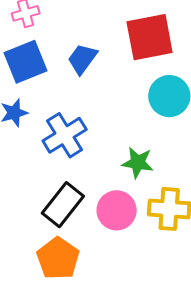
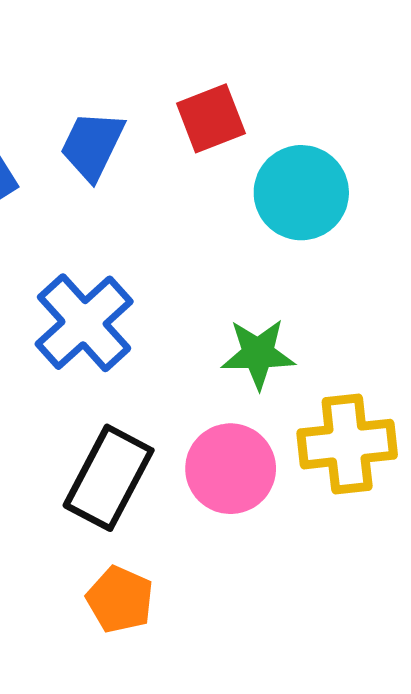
red square: (150, 37) -> (211, 118), moved, size x0.6
orange pentagon: (58, 258) -> (120, 600), size x0.7

